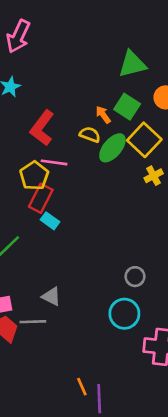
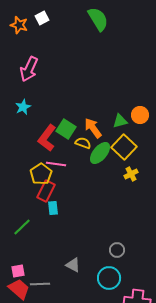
green triangle: (132, 64) -> (120, 121), moved, size x0.7
green square: (127, 107) -> (66, 129), moved
orange arrow: (103, 115) -> (93, 128), size x1.5
cyan rectangle: (50, 221) -> (53, 208), turned 48
gray triangle: (51, 296) -> (73, 265), moved

